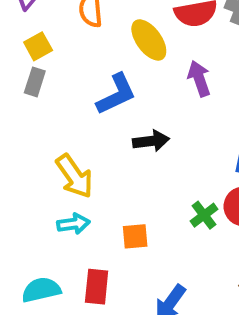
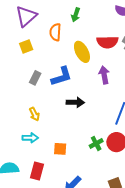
gray rectangle: (35, 82) -> (35, 78), moved
yellow arrow: (74, 176) -> (34, 114), size x0.6

